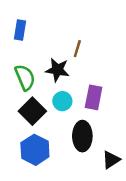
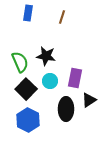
blue rectangle: (20, 30) -> (28, 13), moved
brown line: (77, 49) -> (62, 17), moved
black triangle: (111, 160) -> (89, 100), moved

